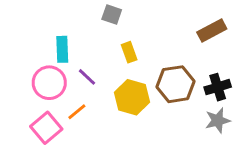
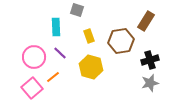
brown rectangle: (212, 30) -> (146, 21), turned -30
cyan rectangle: (62, 49) -> (56, 27), moved
brown hexagon: (176, 84) -> (121, 41), moved

